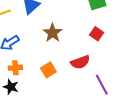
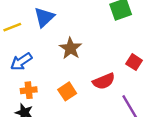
red square: (97, 34) -> (134, 62), moved

